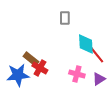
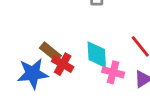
cyan diamond: (86, 44) -> (97, 55), moved

